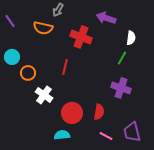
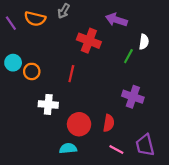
orange semicircle: (43, 28) -> (35, 19), moved
green line: (122, 58) -> (128, 56), moved
orange circle: (28, 73) -> (32, 71), moved
white cross: (44, 95) -> (48, 104), turned -30

